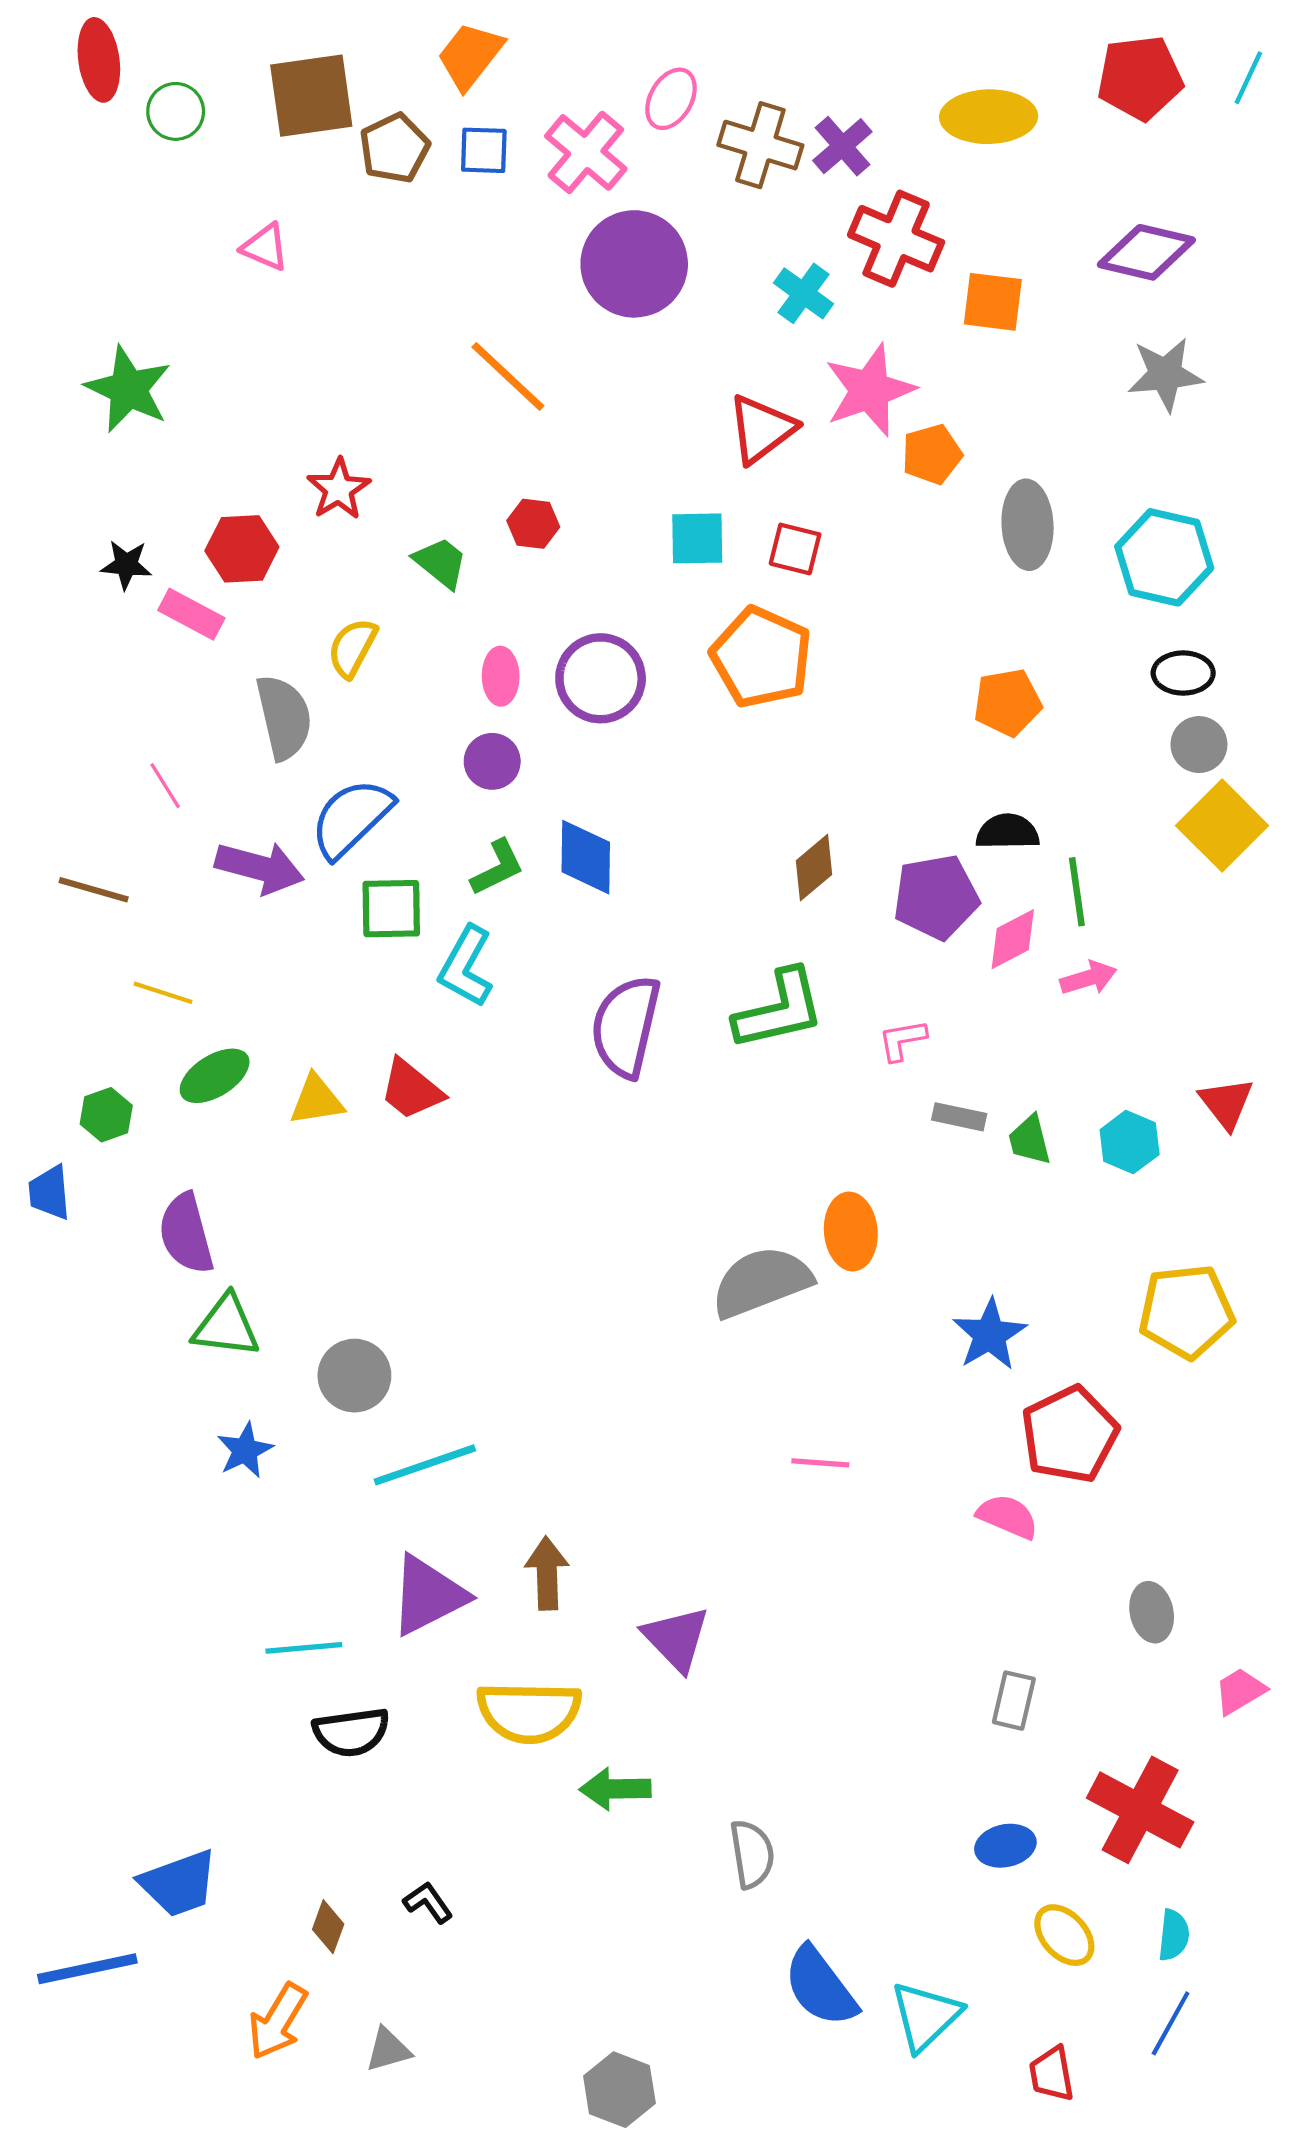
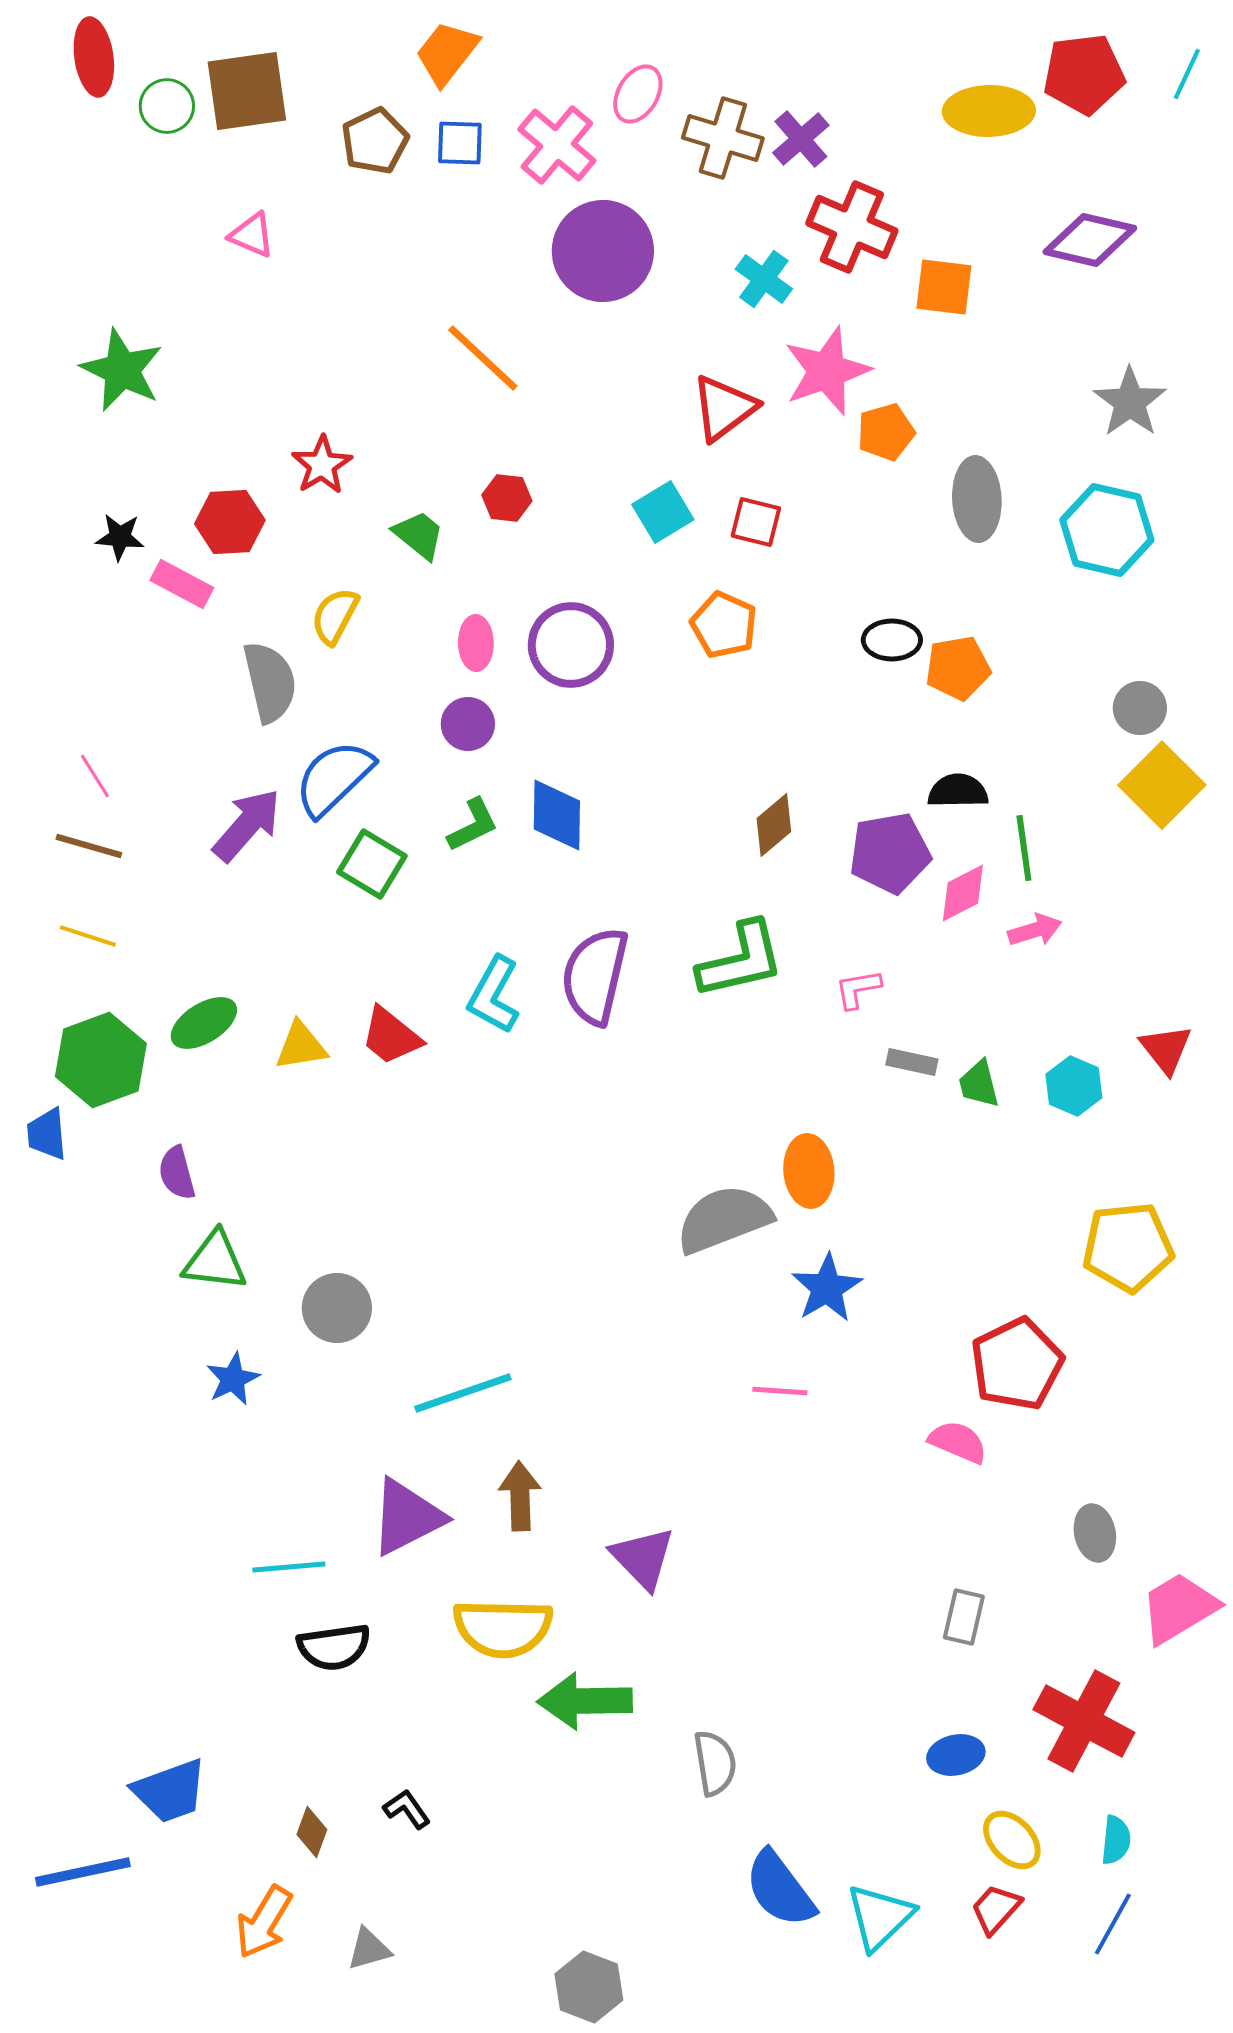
brown square: (311, 96) -> (247, 91), moved
yellow ellipse: (989, 117) -> (989, 111), moved
gray star: (1165, 374) -> (1130, 402), moved, turned -30
cyan square: (697, 538) -> (663, 512), turned -30
orange pentagon: (761, 657) -> (724, 625), size x0.7
black ellipse: (1183, 673) -> (892, 640), moved
pink line: (165, 786) -> (95, 776), moved
purple arrow: (260, 868) -> (247, 825), turned -64
green square: (391, 909) -> (372, 864), turned 32
cyan L-shape: (466, 966) -> (494, 995), moved
yellow line: (163, 993) -> (88, 936), moved
green hexagon: (106, 1115) -> (101, 1060), size x1.8
purple semicircle: (186, 1234) -> (177, 1173), size x0.7
blue star: (990, 1335) -> (827, 1288), moved
cyan line: (425, 1465) -> (463, 1393), moved
pink trapezoid: (1240, 1691) -> (1179, 1608), size x1.6
green arrow: (615, 1789) -> (585, 1701), size x1.4
red trapezoid: (1052, 2074) -> (996, 1909), moved, turned 52

